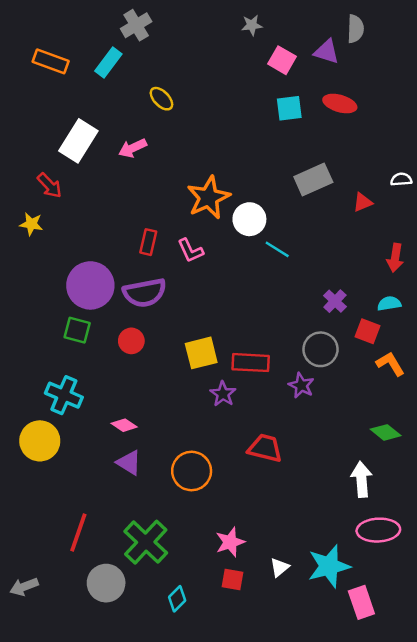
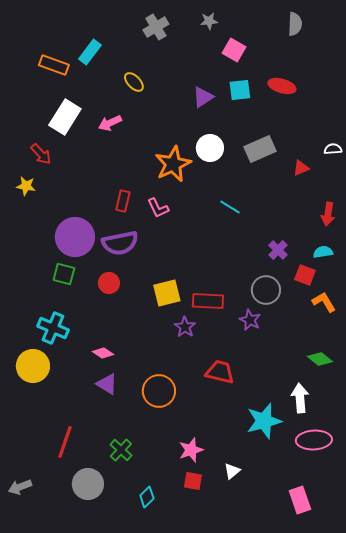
gray cross: (136, 25) -> (156, 27), moved
purple triangle: (327, 52) -> (203, 97), moved, turned -50
orange rectangle: (51, 61) -> (54, 65), moved
white circle: (249, 219) -> (210, 148), moved
green cross: (146, 542) -> (121, 450), size x0.6
cyan star: (329, 566) -> (264, 421), moved

